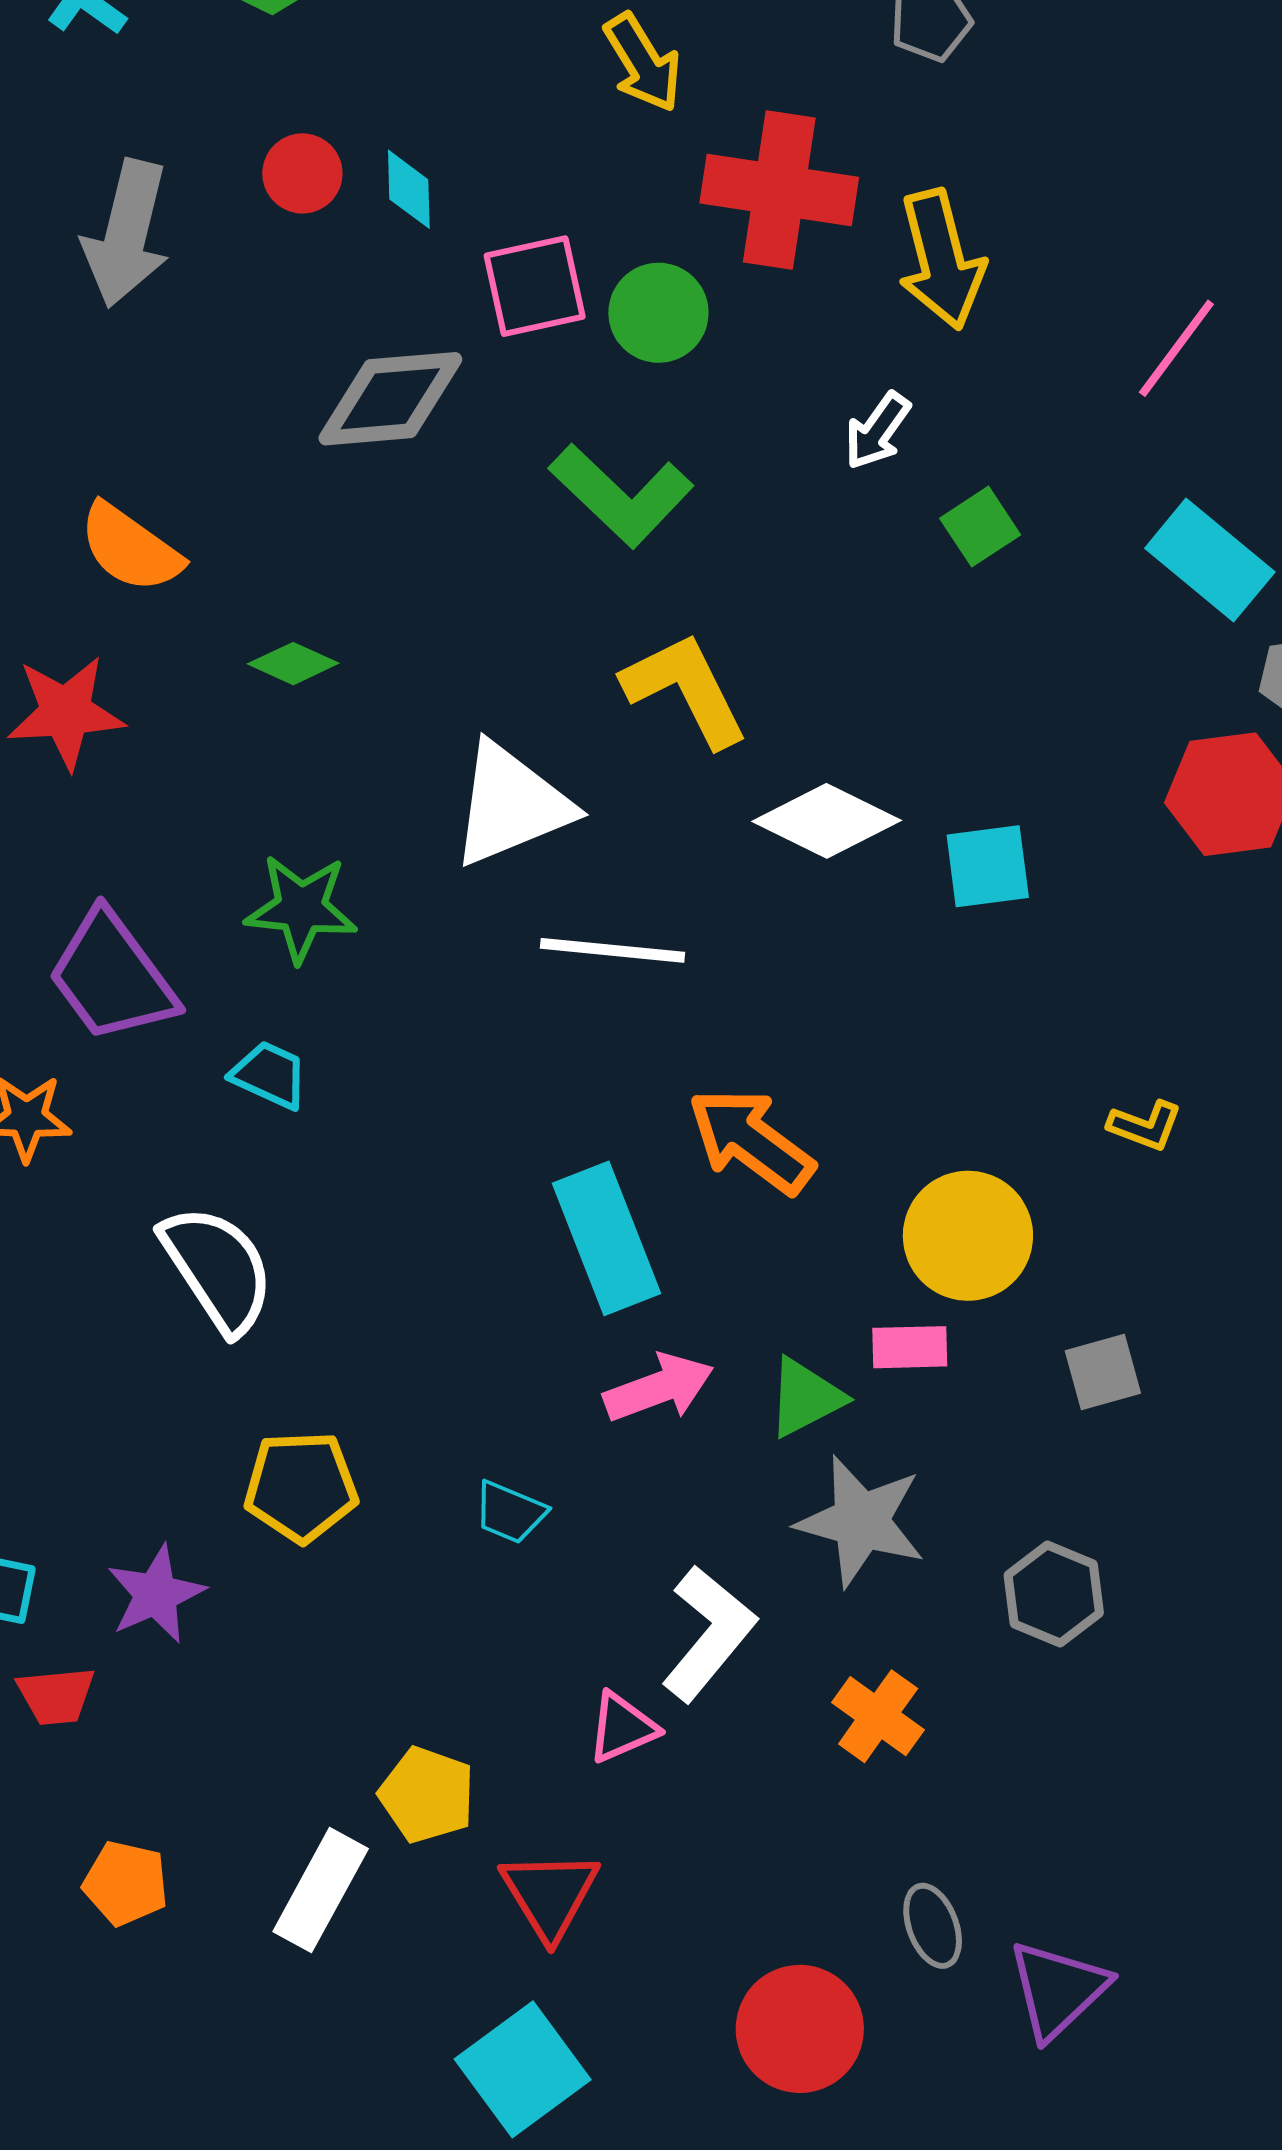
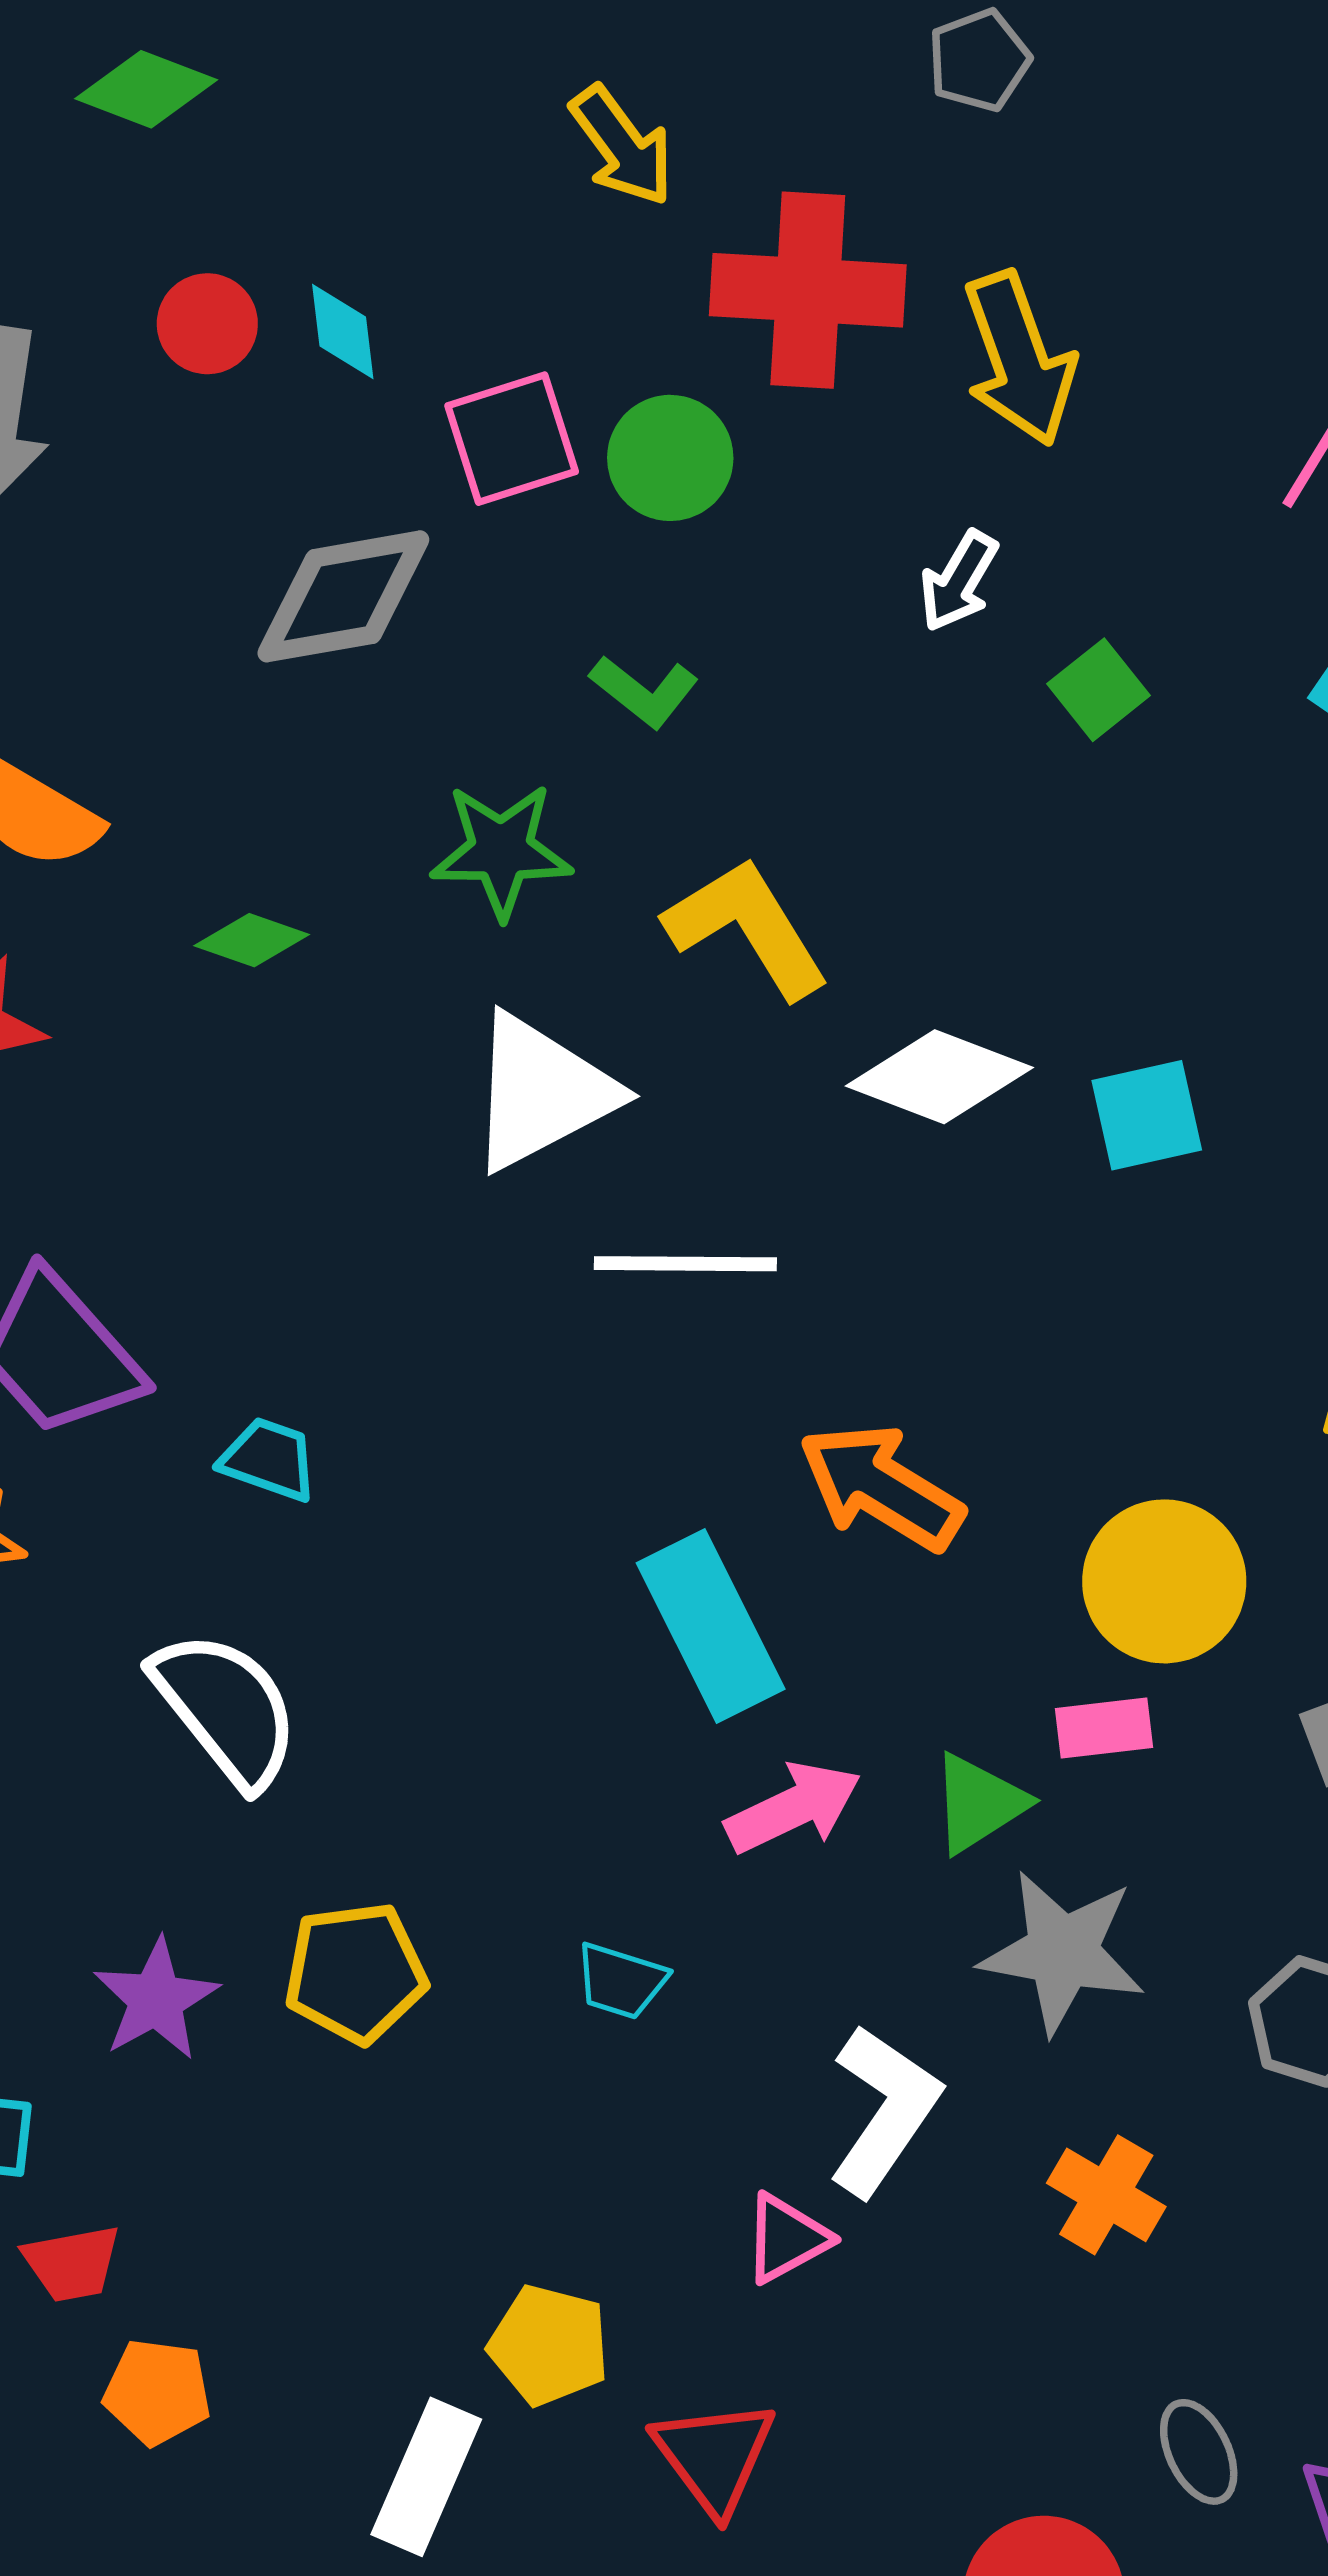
green L-shape: (621, 495) -> (644, 691), size x0.6
green star: (301, 908) -> (501, 851), moved
purple star: (156, 1594) -> (156, 1999), moved
orange pentagon: (126, 1883) -> (157, 2392), moved

